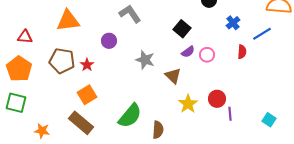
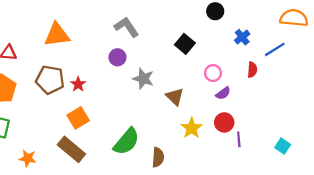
purple circle: (109, 41) -> (117, 57), moved
purple semicircle: (188, 52) -> (223, 93), moved

